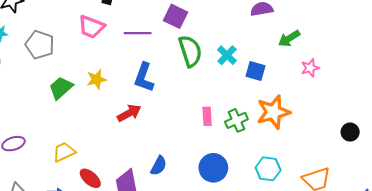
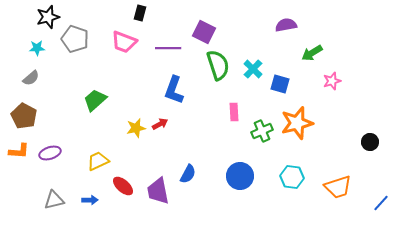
gray pentagon: (40, 45) -> (75, 39), moved
yellow star: (97, 79) -> (136, 128), moved
red arrow: (129, 113) -> (160, 124), size x0.7
pink rectangle: (207, 116) -> (234, 112), moved

